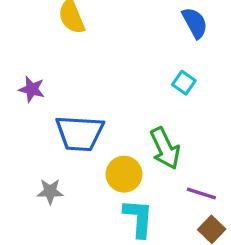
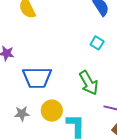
yellow circle: (124, 174) -> (52, 111), moved

